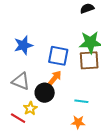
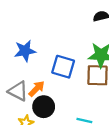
orange arrow: (55, 78) -> (37, 89), moved

